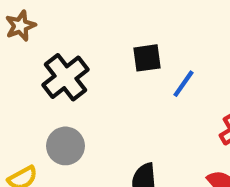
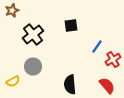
blue line: (184, 84) -> (97, 46), moved

